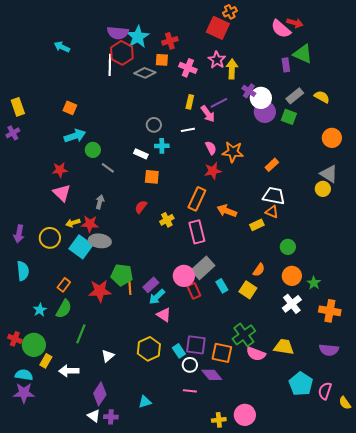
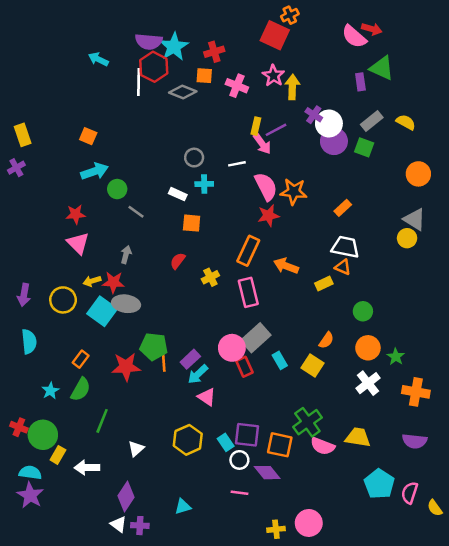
cyan arrow: (62, 47) -> (98, 59), moved
yellow rectangle: (190, 102) -> (256, 126), moved
pink semicircle: (211, 148) -> (266, 187), size x1.6
purple star: (24, 393) -> (30, 495), turned 30

